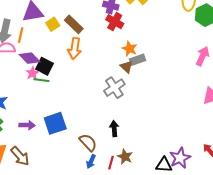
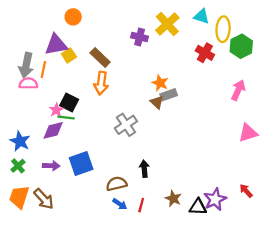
red cross: (115, 22) -> (205, 53), moved
yellow square: (53, 24) -> (69, 55), moved
purple diamond: (30, 58) -> (53, 130), moved, turned -60
gray cross: (114, 88) -> (126, 125), moved
brown semicircle: (88, 142) -> (117, 184), turned -60
brown star: (125, 157) -> (173, 198), moved
blue arrow: (91, 161) -> (120, 204), turned -80

